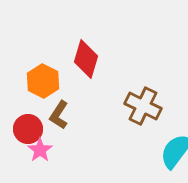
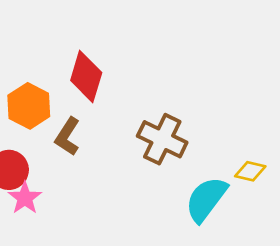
brown L-shape: (59, 115) -> (67, 137), moved

